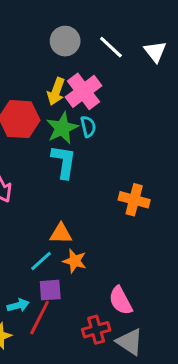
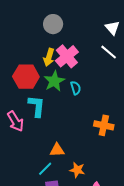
white line: (111, 47) -> (109, 52), moved
cyan semicircle: (88, 127) -> (76, 88), moved
cyan L-shape: (64, 162) -> (37, 106), moved
orange star: (75, 261) -> (77, 170), moved

